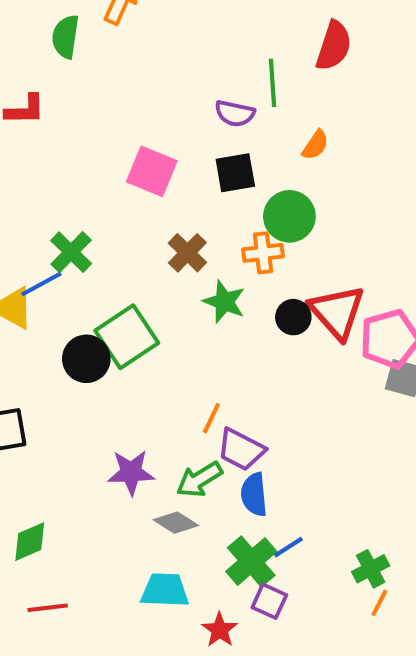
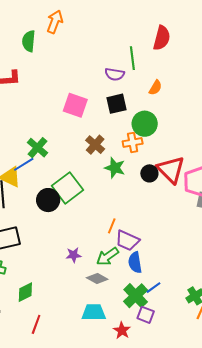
purple star: (131, 472) -> (74, 255), size x0.7
red line: (48, 608) -> (36, 324), turned -60

